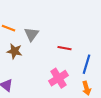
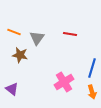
red line: (64, 48) -> (70, 34), moved

